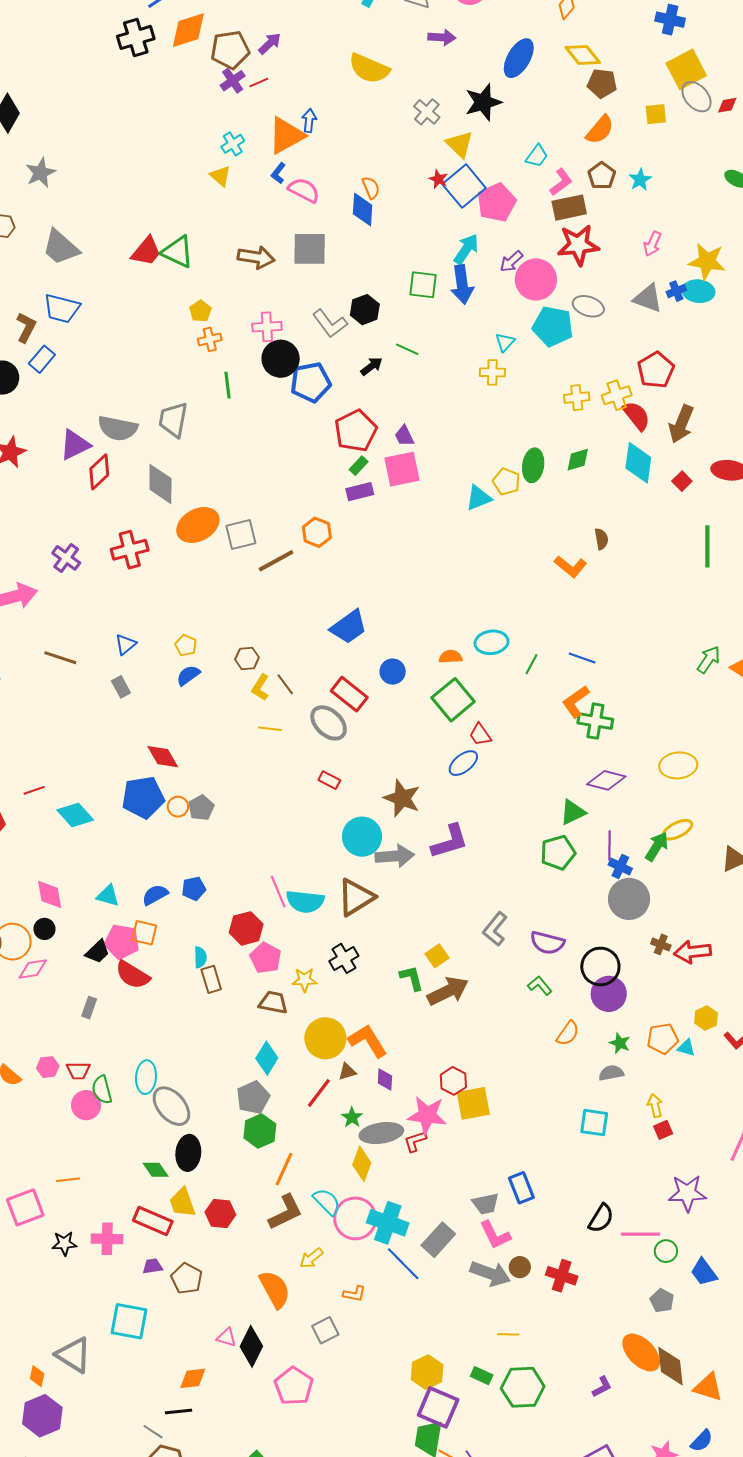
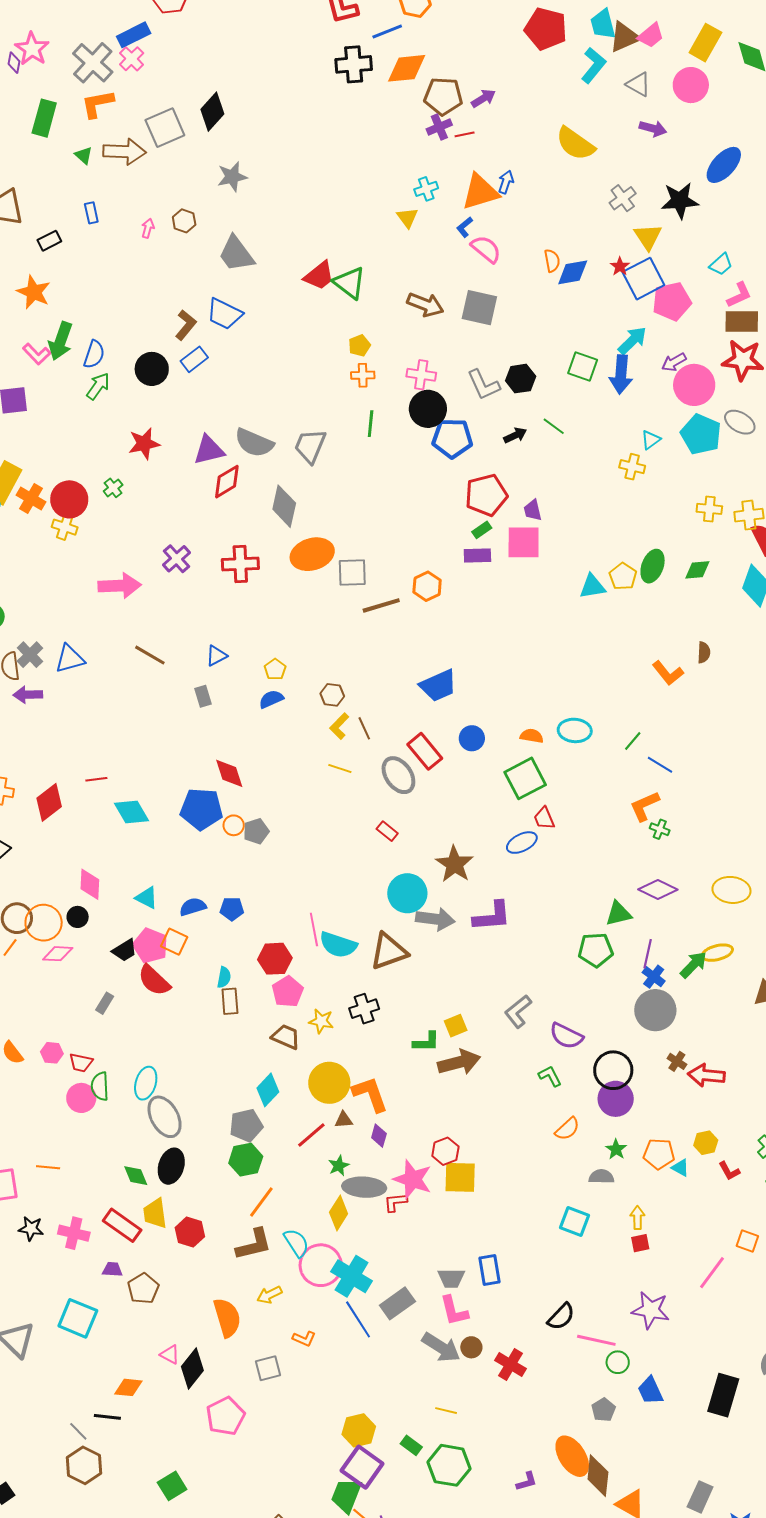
blue diamond: (363, 209) -> (573, 272), moved, turned 64
green line: (531, 664) -> (633, 741), moved
green cross: (595, 721) -> (660, 829), size x0.6
green L-shape: (412, 978) -> (426, 1042), turned 92

